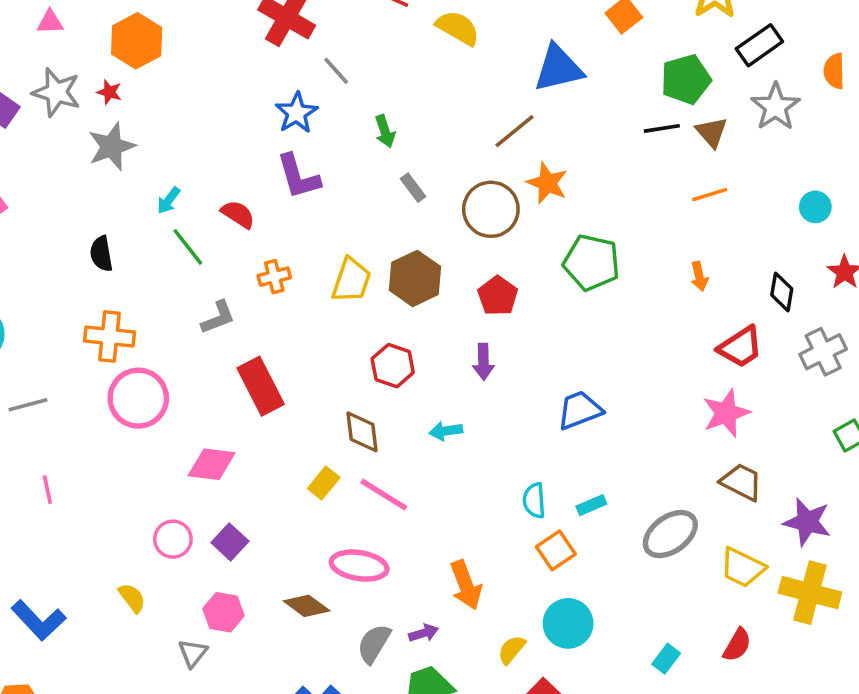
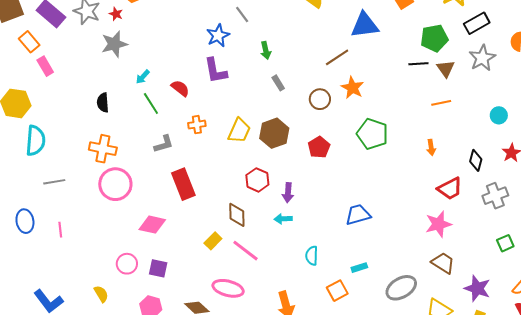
brown circle: (491, 209) -> (320, 99), size x0.7
purple arrow: (483, 362) -> (288, 193), moved
cyan semicircle: (534, 500) -> (312, 256), moved
purple square: (230, 542) -> (158, 268), turned -36

